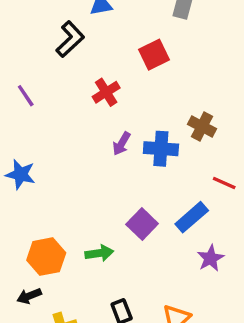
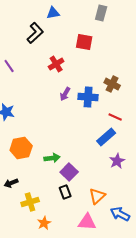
red square: (154, 55) -> (84, 42), turned 36
red line: (224, 183) -> (115, 117), moved
purple square: (142, 224) -> (69, 172), moved
orange hexagon: (46, 257) -> (21, 148), moved

